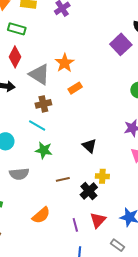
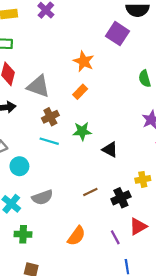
orange star: (65, 63) -> (84, 61), moved
green star: (44, 150) -> (82, 131), moved
yellow cross: (102, 176) -> (143, 179), moved
black cross: (89, 191) -> (121, 198), turned 30
red triangle: (98, 220) -> (138, 226), turned 30

